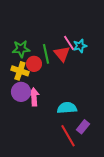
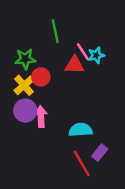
green line: (46, 54) -> (55, 31), moved
red triangle: (62, 54) -> (75, 65), turned -48
yellow cross: (20, 71) -> (24, 85), turned 30

